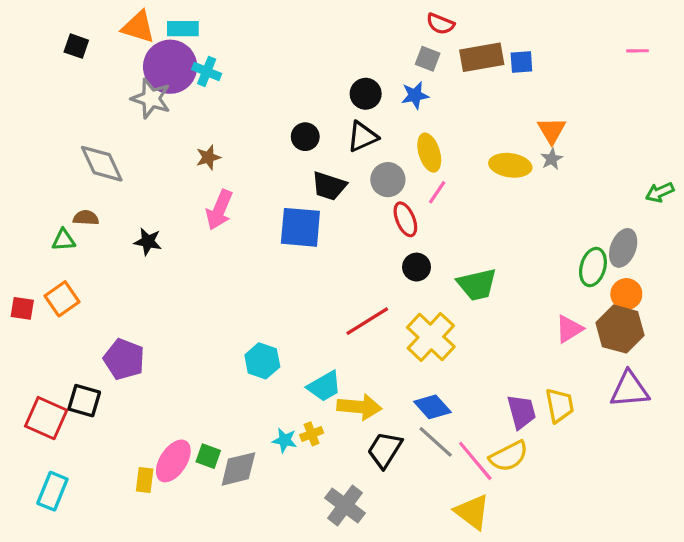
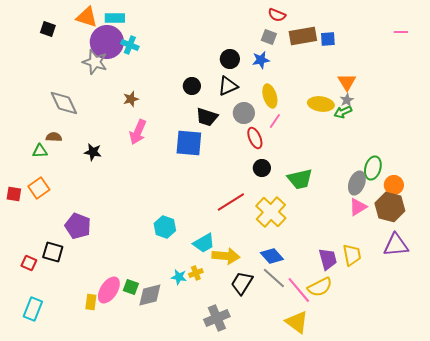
green arrow: (660, 192) -> (343, 112), moved
gray ellipse: (623, 248) -> (357, 183), moved
red square: (46, 418) -> (29, 263), size x0.6
gray cross: (345, 505) -> (217, 318), turned 30

